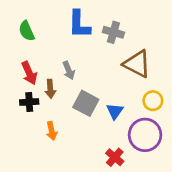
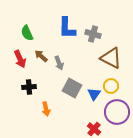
red arrow: (29, 73) -> (20, 59), moved
brown arrow: (50, 89) -> (41, 56), moved, turned 136
yellow circle: (153, 101) -> (111, 86), moved

